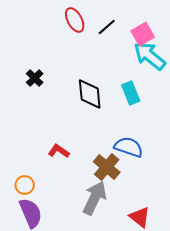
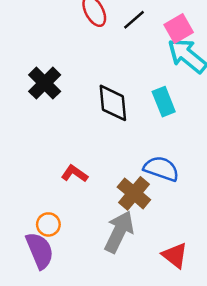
black cross: (35, 78) -> (45, 83), size x1.5
orange circle: (25, 185) -> (48, 224), moved

